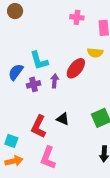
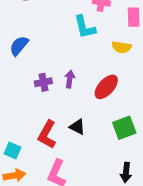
cyan L-shape: (39, 61) -> (85, 27), moved
red ellipse: (76, 68) -> (106, 87), moved
blue semicircle: (16, 72) -> (19, 46), moved

